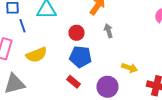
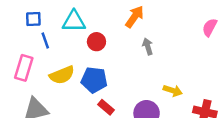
red circle: (76, 33) -> (96, 42), moved
blue pentagon: (80, 57) -> (94, 80), moved

